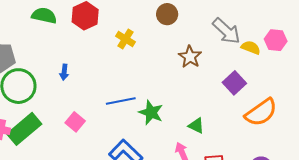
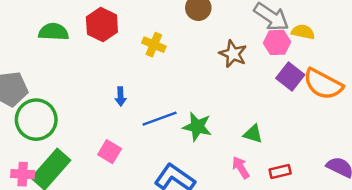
pink hexagon: (276, 40) -> (277, 42), moved
blue arrow: (64, 72) -> (121, 96), moved
orange semicircle: (261, 112) -> (323, 84), moved, turned 72

